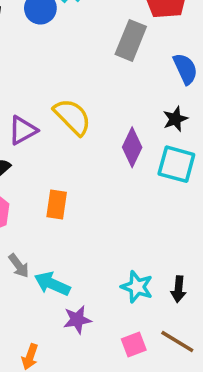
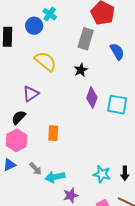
yellow semicircle: (72, 117) -> (45, 61), moved
black star: (175, 119) -> (81, 70), moved
cyan arrow: (52, 284) -> (55, 177), turned -30

